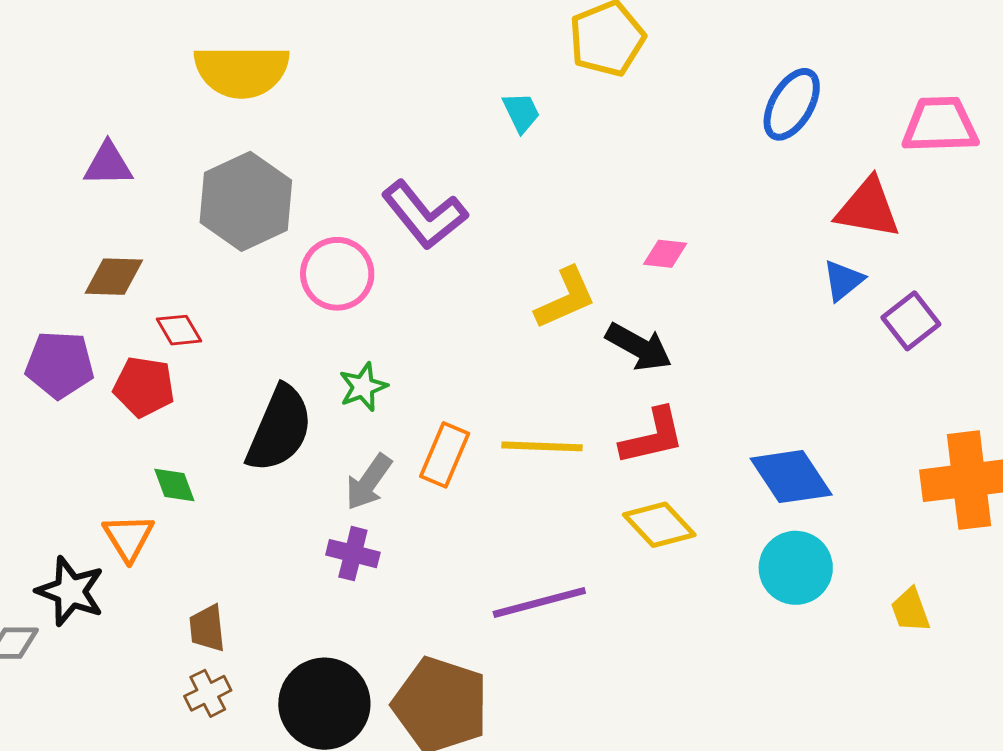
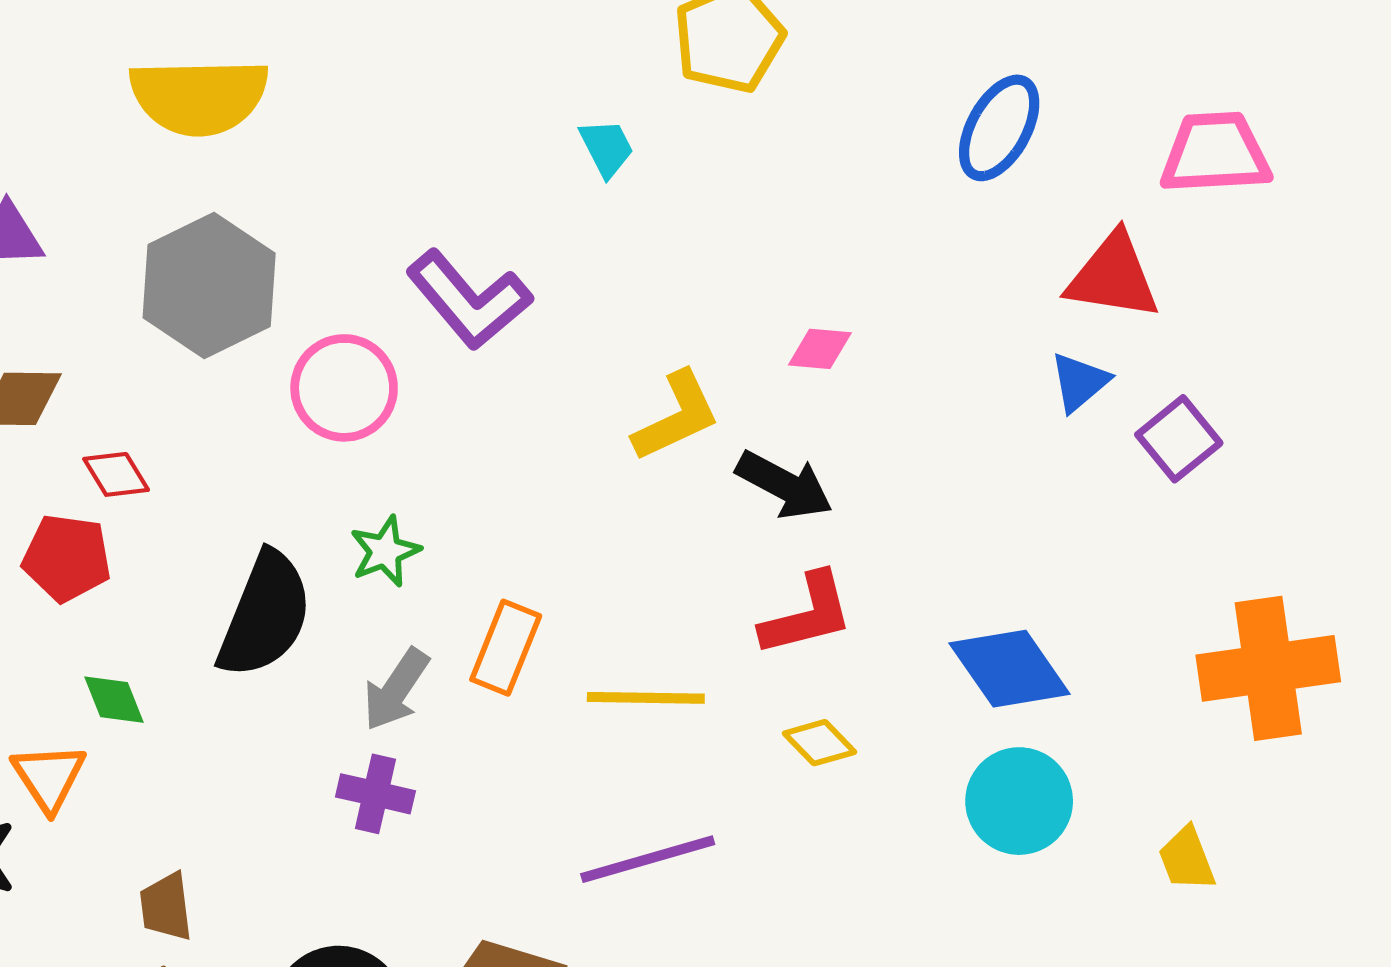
yellow line: (542, 446) -> (646, 698), moved
yellow diamond: (659, 525) -> (819, 743), size x0.7

